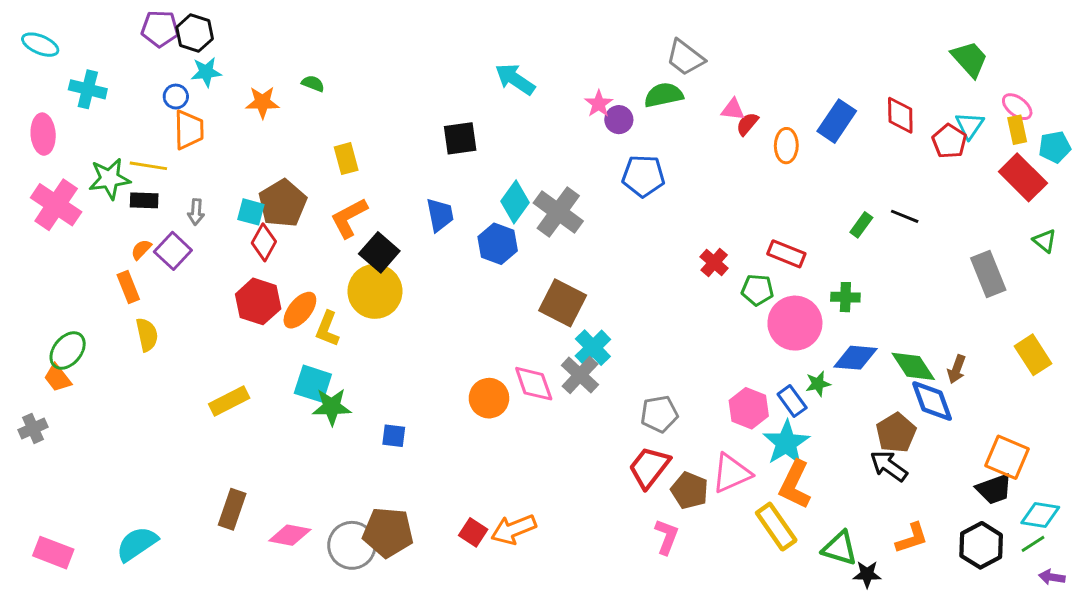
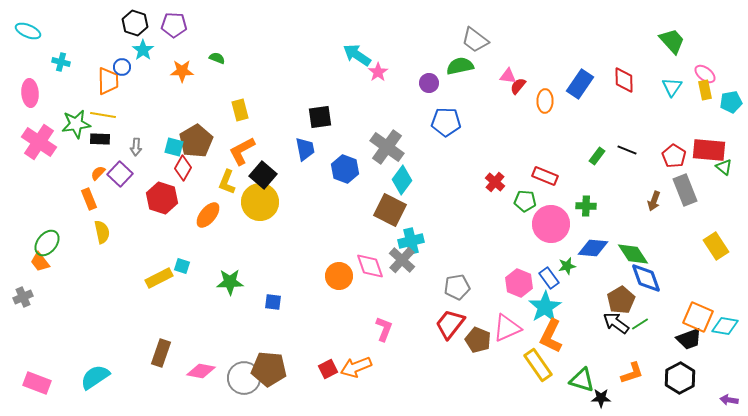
purple pentagon: (160, 29) -> (174, 25), moved
cyan star: (206, 72) -> (143, 50), turned -30
cyan cross: (88, 89) -> (61, 62), size x0.7
pink star: (599, 104) -> (378, 72), moved
orange trapezoid: (189, 130) -> (108, 81), moved
black square: (460, 138) -> (320, 117), moved
red pentagon: (949, 141) -> (674, 156), moved
red rectangle: (1023, 177) -> (709, 150), moved, turned -40
cyan diamond: (515, 202) -> (402, 180), moved
red hexagon: (258, 301) -> (162, 198), moved
yellow L-shape: (327, 329) -> (227, 182), moved
cyan cross: (593, 348) -> (411, 241), turned 30
brown arrow: (957, 369) -> (654, 201), moved
cyan square: (313, 384) -> (182, 266), moved, size x0.6
cyan diamond: (1040, 515) -> (725, 326), moved
red square: (473, 532) -> (328, 369), turned 30
pink L-shape: (666, 537) -> (384, 329), moved
green line: (1033, 544) -> (640, 324), moved

